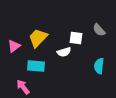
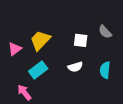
white semicircle: (64, 52) -> (75, 67), moved
cyan rectangle: (36, 66) -> (38, 70), turned -42

